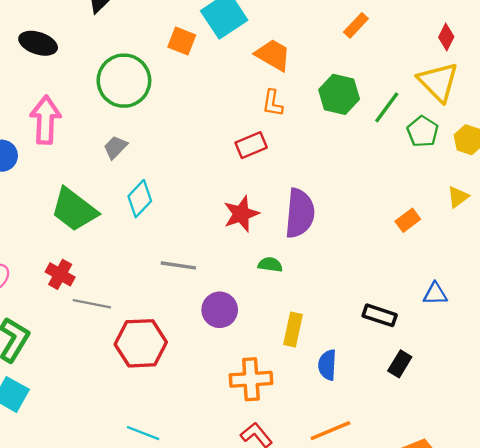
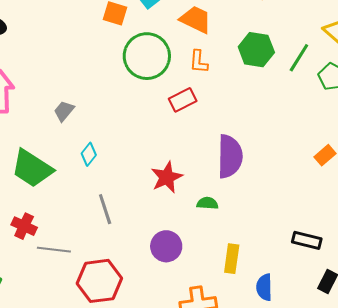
green circle: (124, 81) -> (147, 56), moved
cyan diamond: (140, 199) -> (89, 154), size x0.7
red star: (241, 214) -> (167, 177), moved
gray line: (178, 265) -> (105, 209), moved, turned 68

